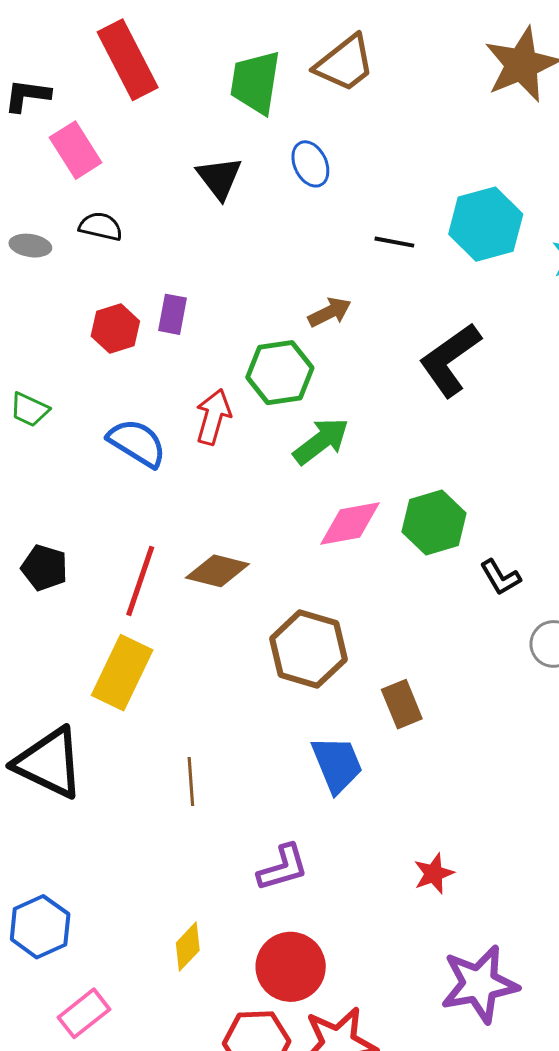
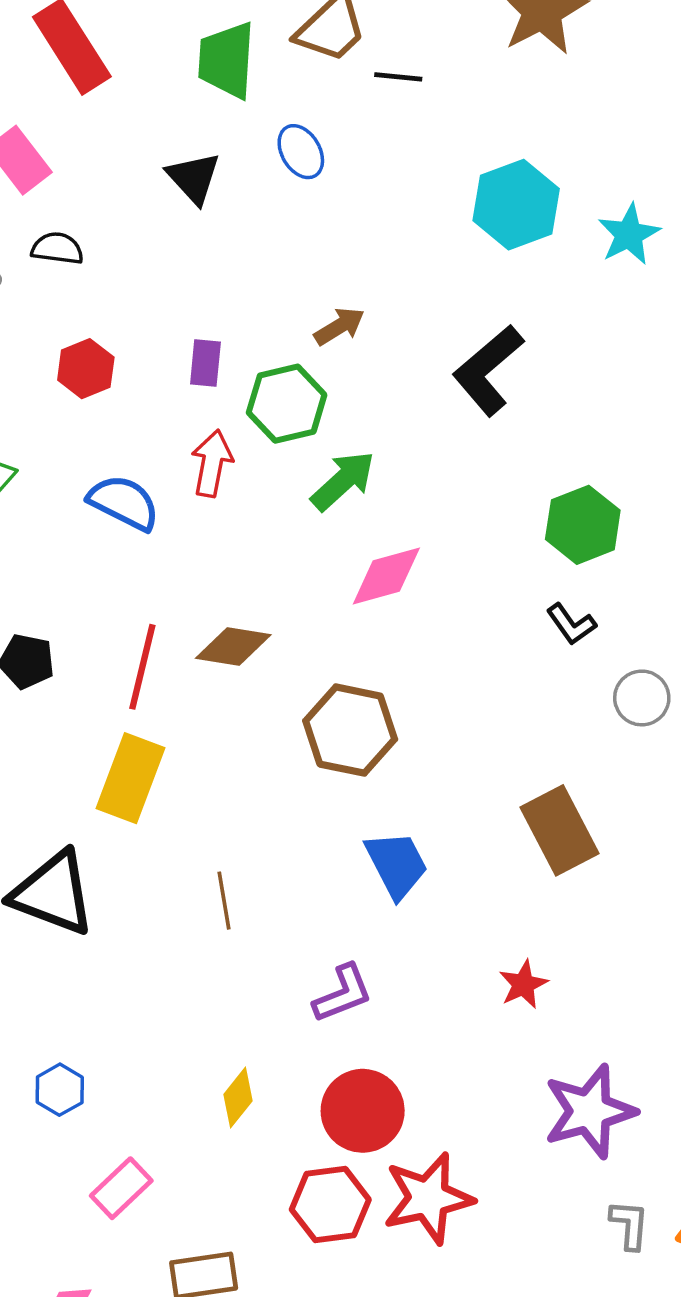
black line: (394, 242) -> (398, 77), moved
purple rectangle: (173, 314) -> (205, 363), moved
green hexagon: (434, 523) -> (583, 525), moved
brown rectangle: (402, 704) -> (560, 830), moved, size x1.5
blue hexagon: (40, 927) -> (60, 1090), size x0.7

